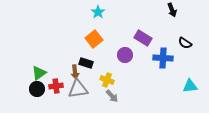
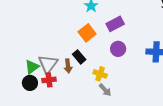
purple rectangle: (143, 38) -> (115, 24), moved, turned -60
black rectangle: (86, 63) -> (79, 57), turned 32
gray triangle: (78, 89) -> (48, 64), moved, turned -45

